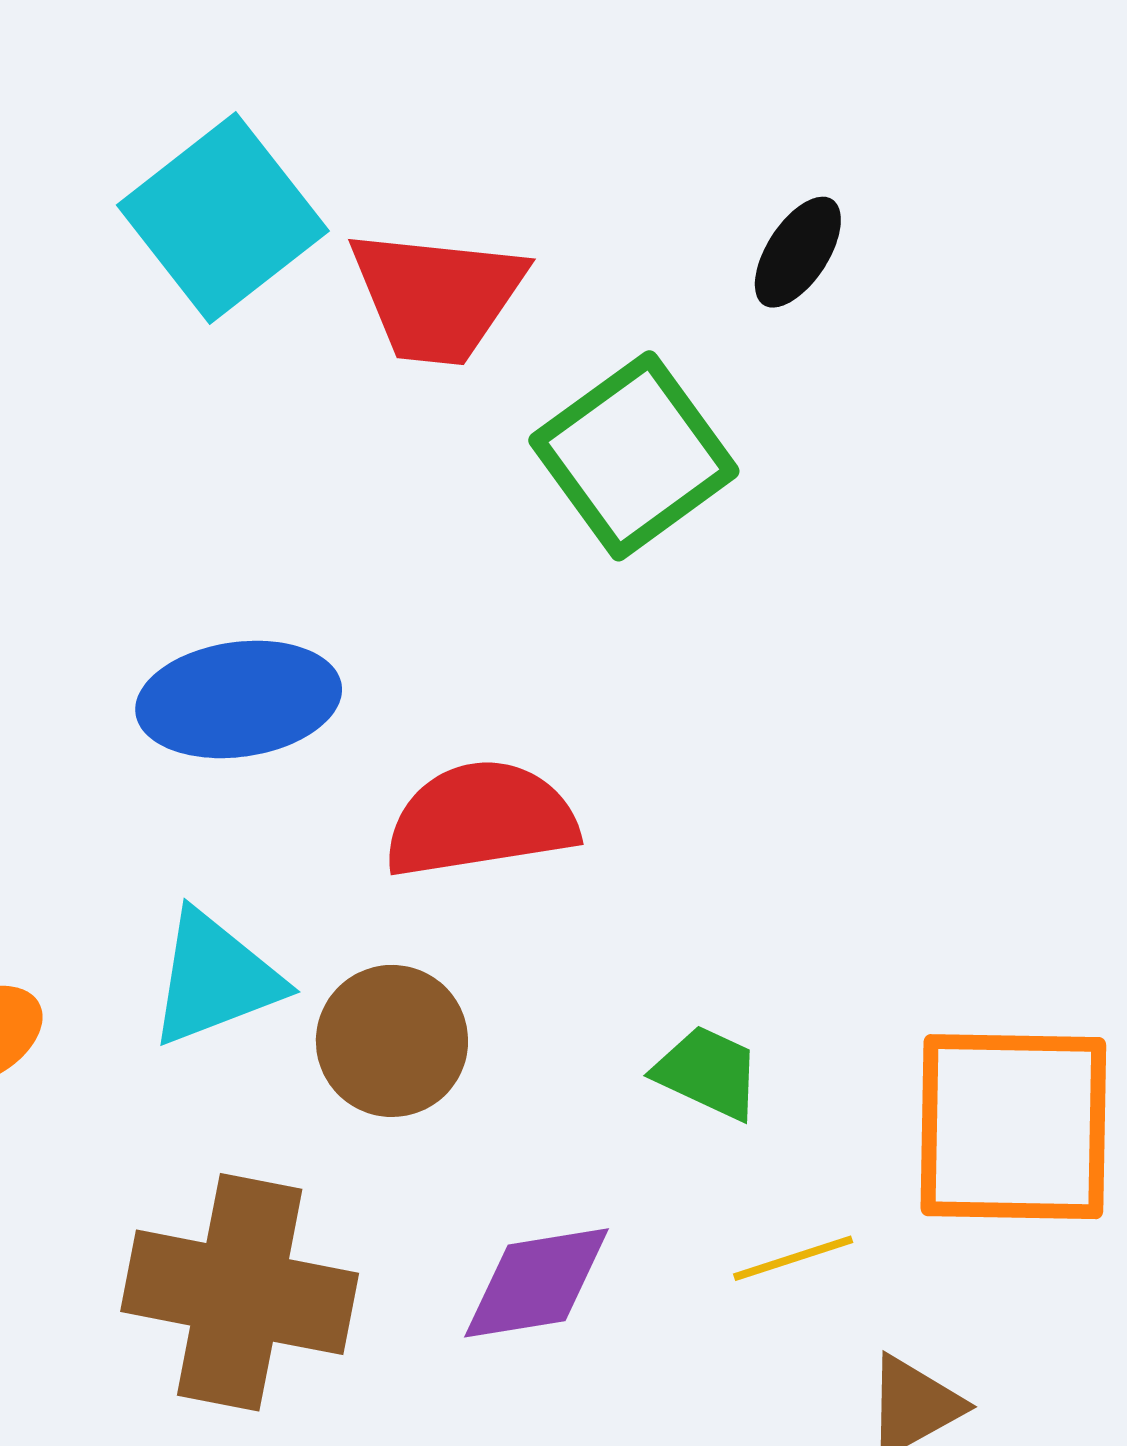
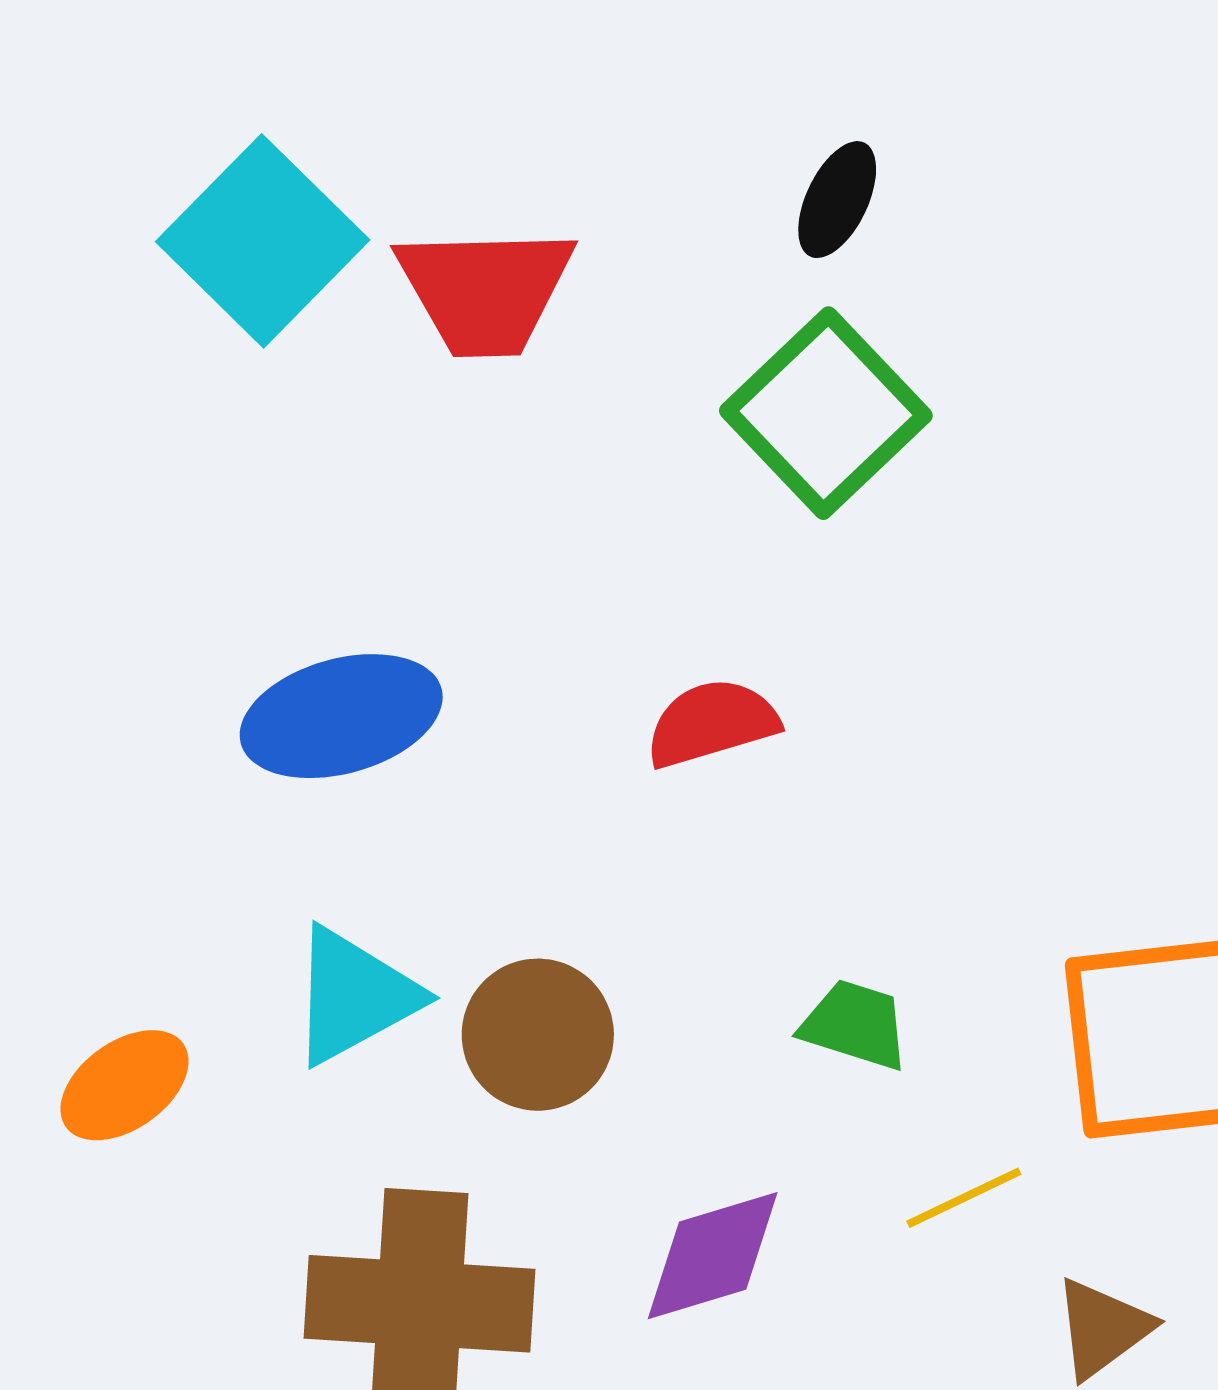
green square: (634, 456) -> (826, 413), moved
red semicircle: (481, 819) -> (712, 723), moved, size x0.7

